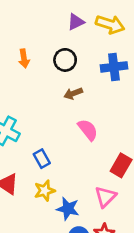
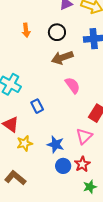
brown arrow: (73, 93) -> (62, 58), size x1.5
yellow star: (45, 191) -> (25, 143), moved

